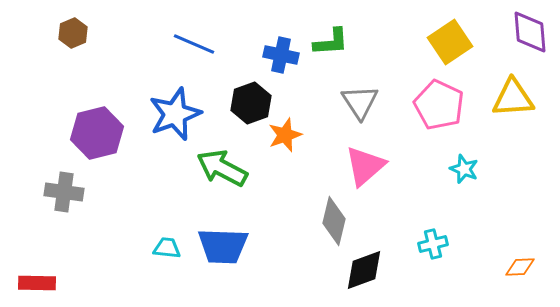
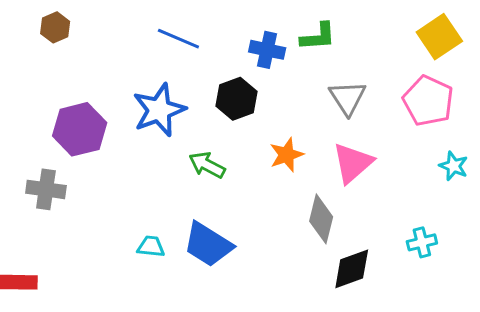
orange star: (285, 135) -> (286, 155), moved
green arrow: (222, 168) -> (207, 165), size x0.7
blue trapezoid: (223, 246) -> (208, 244), turned 30

